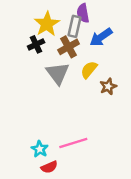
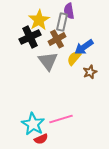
blue arrow: (101, 37) -> (84, 47), moved
black cross: (36, 44) -> (30, 37), size x1.5
cyan star: (40, 149) -> (33, 124), size x1.6

